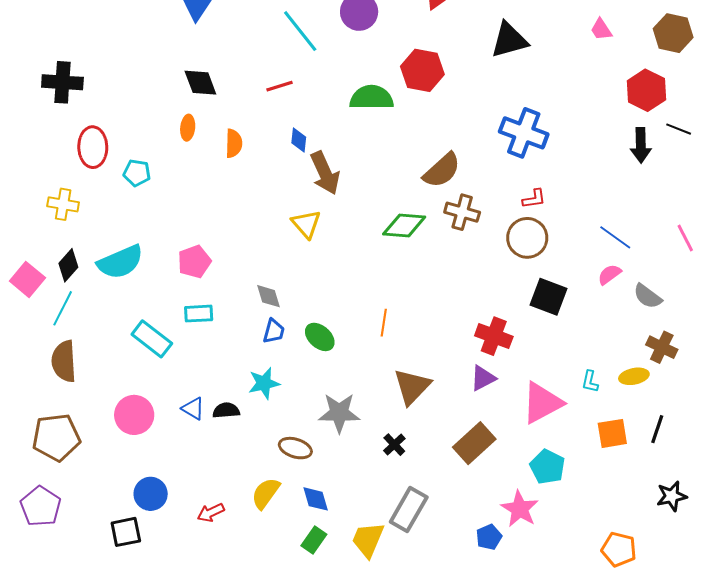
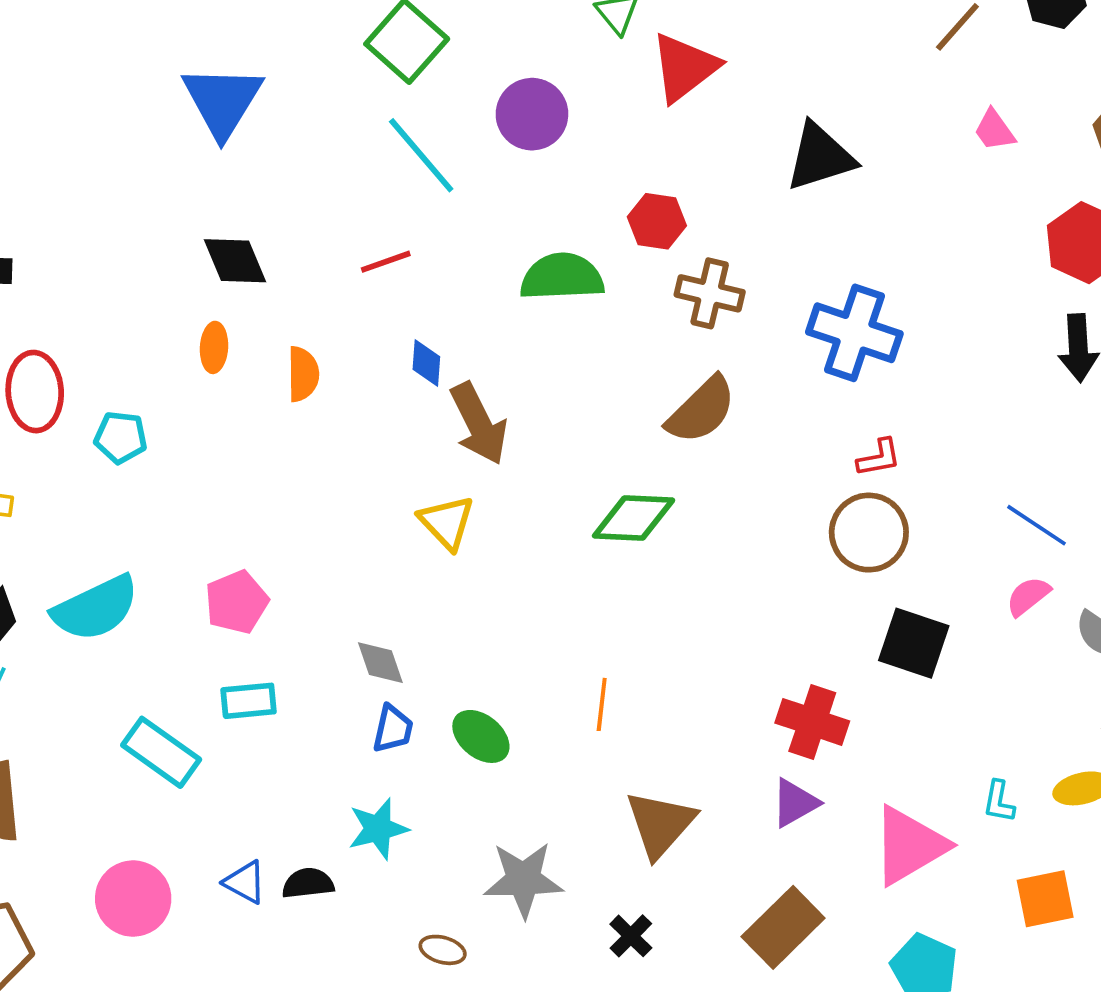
red hexagon: (422, 70) -> (657, 221), size x0.7
brown cross: (462, 212) -> (710, 293), moved
brown ellipse: (295, 448) -> (443, 950), size x0.7

